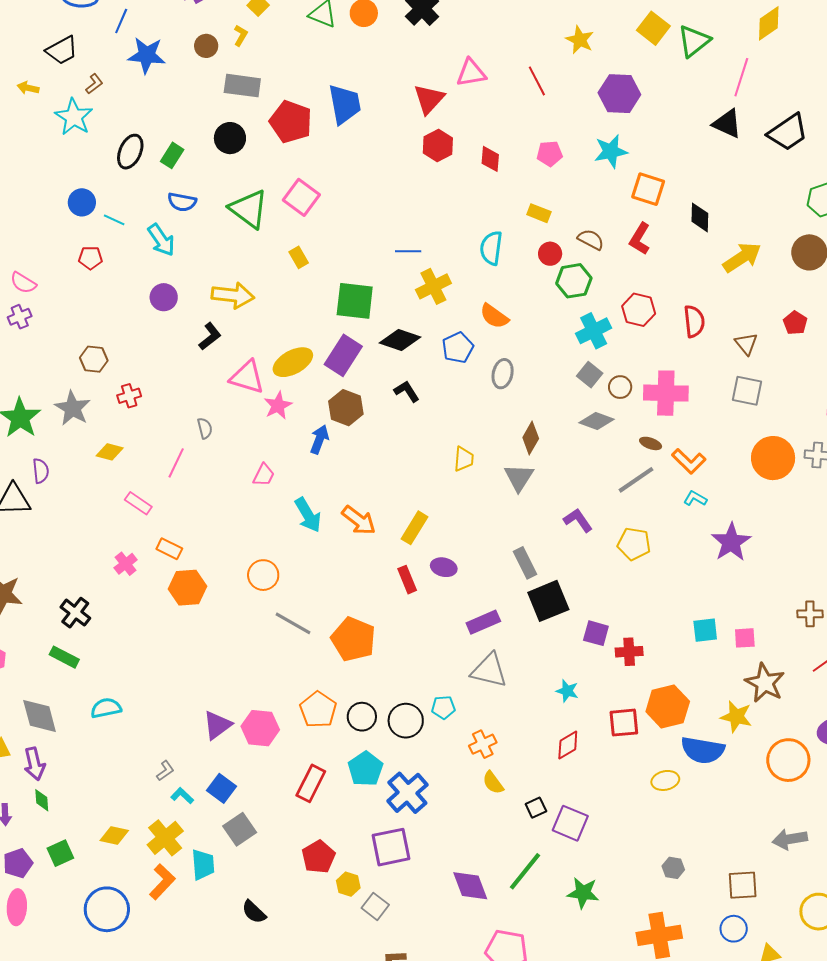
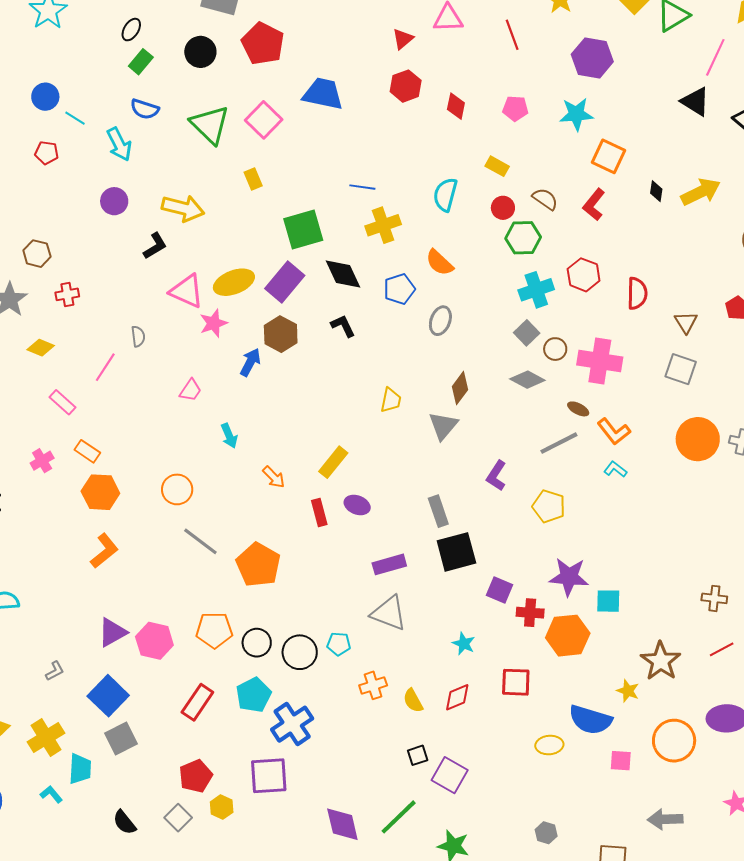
red triangle: (429, 99) -> (403, 39), size x0.7
blue trapezoid: (345, 104) -> (323, 94), moved, turned -75
black ellipse: (130, 152) -> (131, 30), moved, size x0.7
black diamond: (700, 217) -> (656, 191), size x0.7
yellow arrow: (742, 257) -> (701, 192), moved
green square: (355, 301) -> (303, 229), turned -30
black diamond: (400, 340) -> (343, 274), turned 39
cyan arrow: (308, 515) -> (229, 436), size x0.7
orange arrow: (359, 520) -> (274, 477), moved, size x0.7
purple L-shape: (578, 520) -> (496, 476), turned -120
purple star: (731, 542) -> (569, 577), moved, turned 30
pink square: (745, 638) -> (621, 761), moved
orange hexagon: (668, 707) -> (568, 636), moved
orange pentagon: (318, 710) -> (214, 630), turned 30
yellow star: (736, 717) -> (628, 691), size x0.7
yellow semicircle: (493, 783) -> (413, 701), moved
blue square: (221, 788) -> (108, 696), size x1.4
cyan L-shape: (182, 796) -> (51, 794), moved
orange L-shape: (162, 882) -> (104, 551), moved
gray square: (375, 906) -> (178, 818), moved

